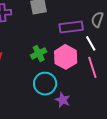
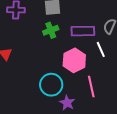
green cross: (39, 53) -> (51, 30), moved
pink line: (92, 67) -> (91, 87), moved

